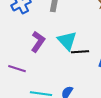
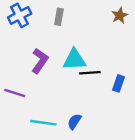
cyan triangle: (67, 41) -> (74, 60), turned -50

